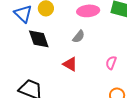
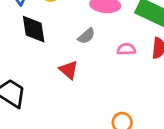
pink semicircle: (111, 63) -> (126, 49), moved, turned 56

